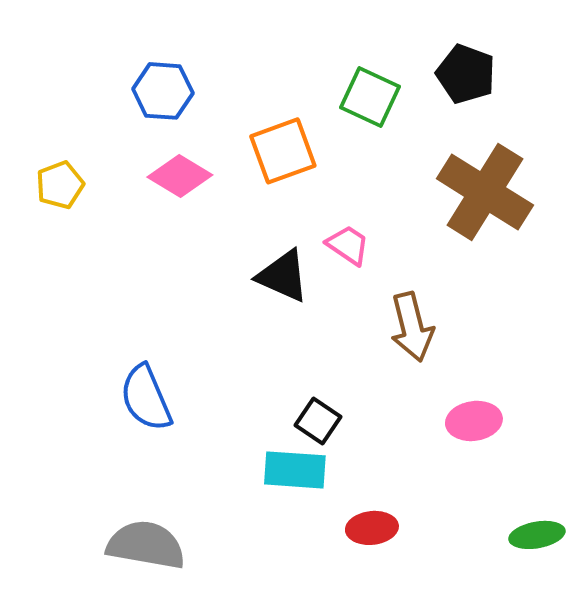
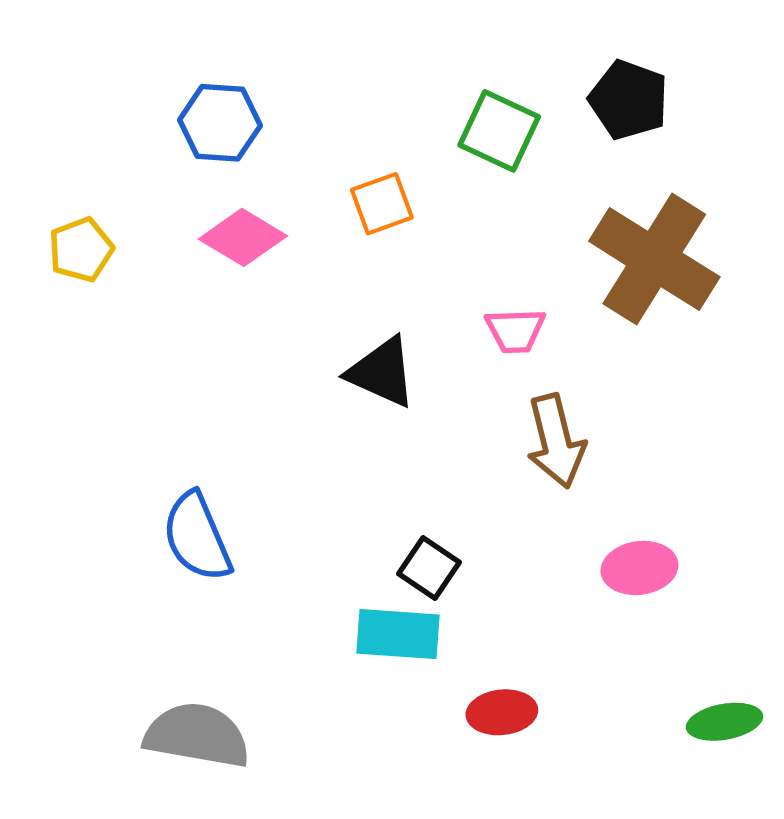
orange square: (283, 151) -> (382, 204), size x0.7
pink trapezoid: (348, 245) -> (515, 331), moved, turned 144

